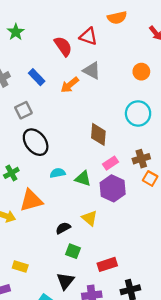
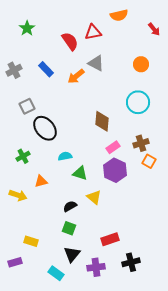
red triangle: (88, 36) -> (93, 32), turned -30
gray square: (23, 110) -> (27, 106), moved
green triangle: (83, 178) -> (80, 173), moved
orange triangle: (31, 201) -> (41, 181), size x0.6
green square: (73, 251) -> (69, 228), moved

